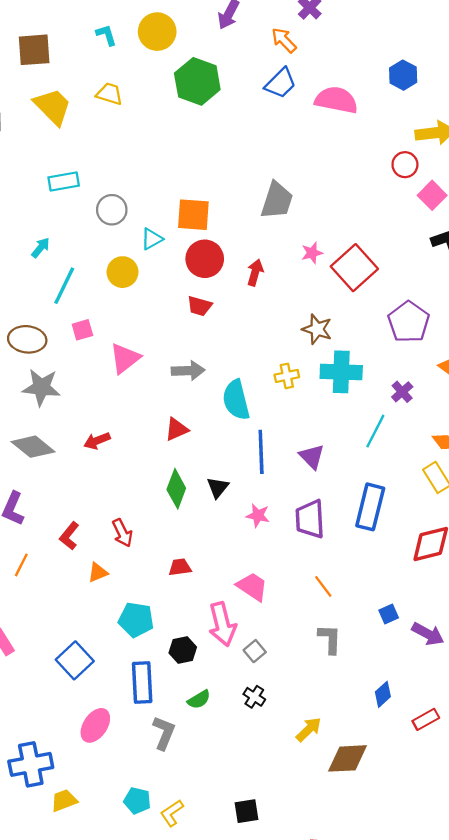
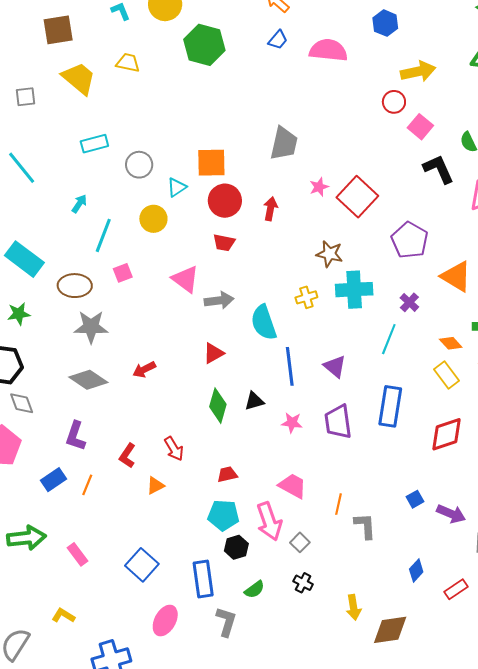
blue trapezoid: (281, 83) -> (278, 40), size x0.7
pink triangle: (125, 358) -> (185, 279), moved, turned -40
black triangle: (218, 487) -> (254, 401), turned 40
orange line: (323, 586) -> (338, 504), moved, turned 55
cyan pentagon: (136, 620) -> (223, 515), moved
yellow arrow: (309, 729) -> (354, 607), turned 130

